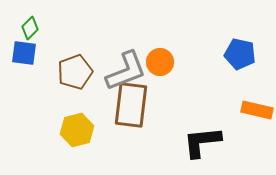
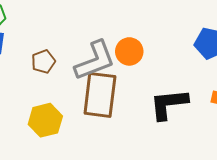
brown pentagon: (75, 72) -> (43, 62), size x0.7
black L-shape: (202, 142) -> (169, 104), moved

